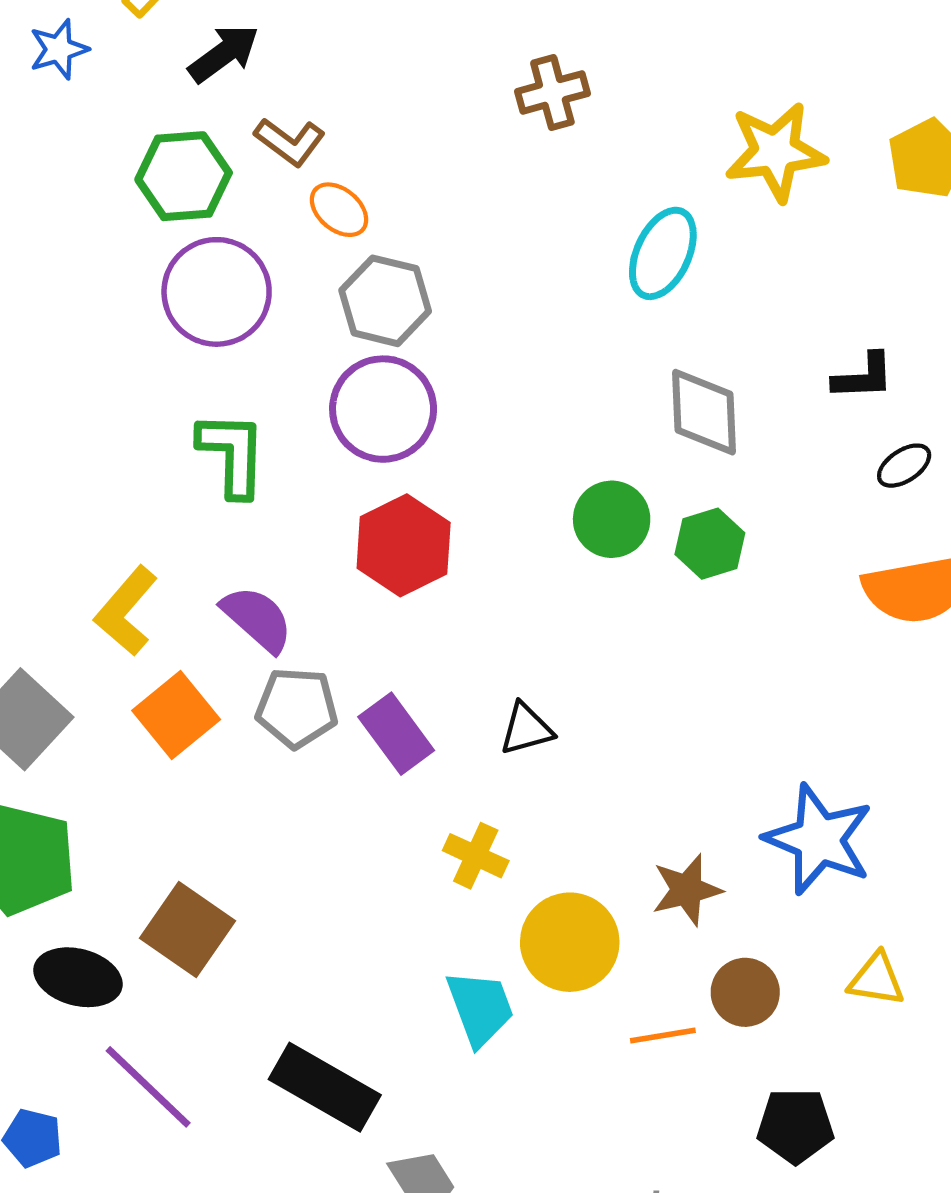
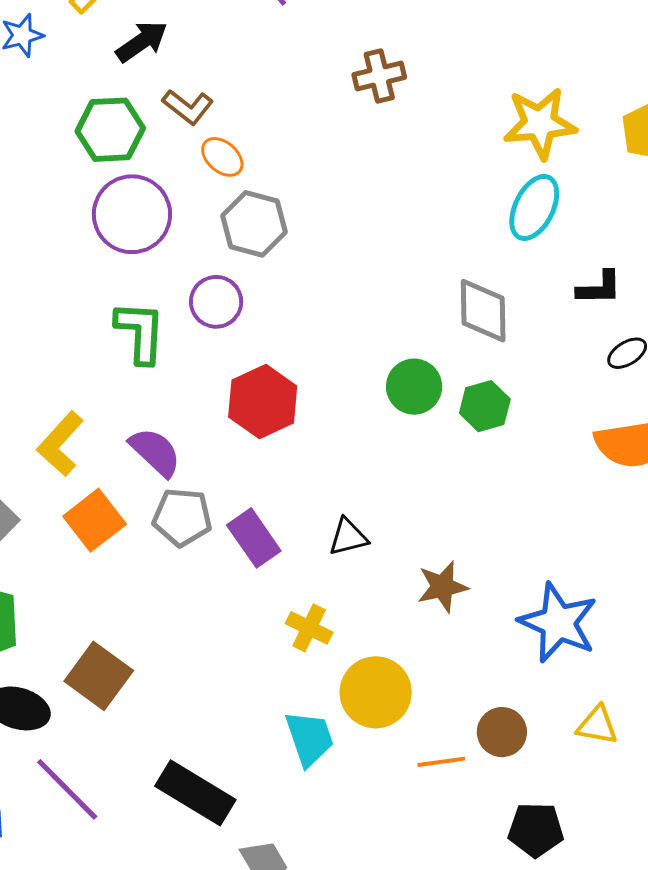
cyan ellipse: (663, 253) -> (534, 207), moved
purple circle: (383, 409) -> (216, 302), moved, size x0.7
brown star: (687, 890) -> (442, 587), moved

